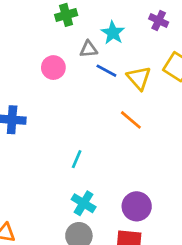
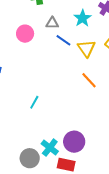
cyan star: (113, 33) -> (83, 18), moved
orange line: (131, 120) -> (89, 80), moved
cyan cross: (84, 203) -> (50, 148), moved

